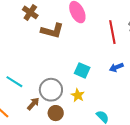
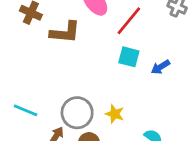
red line: (112, 32) -> (129, 21), moved, turned 60
cyan square: (82, 70) -> (129, 57), moved

